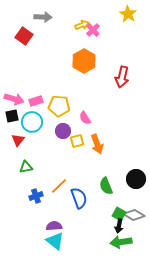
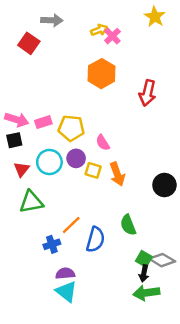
cyan circle: (32, 122) -> (49, 162), moved
yellow square: (77, 141) -> (93, 170), turned 32
green triangle: (26, 167) -> (31, 202), size x1.5
black circle: (136, 179) -> (164, 185), moved
blue cross: (36, 196) -> (52, 244), moved
blue semicircle: (79, 198) -> (95, 239), turned 35

